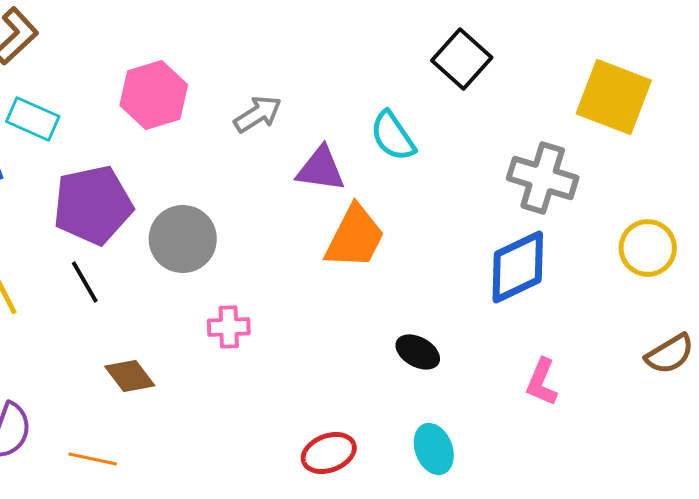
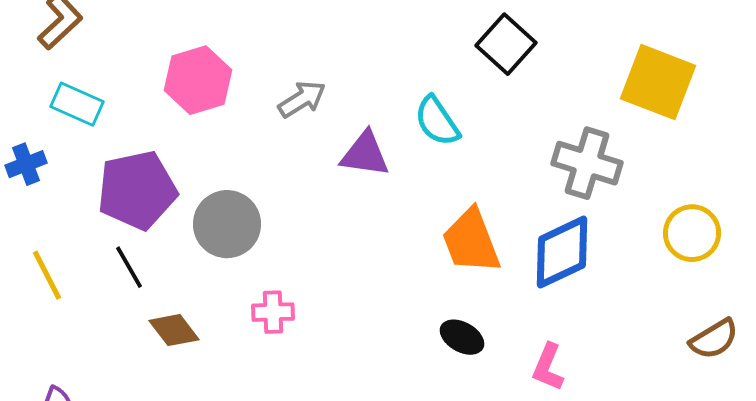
orange trapezoid: (355, 237) -> (471, 241), moved, turned 132
brown diamond: (130, 376) -> (174, 330), moved
pink L-shape: (542, 382) -> (548, 367), moved

